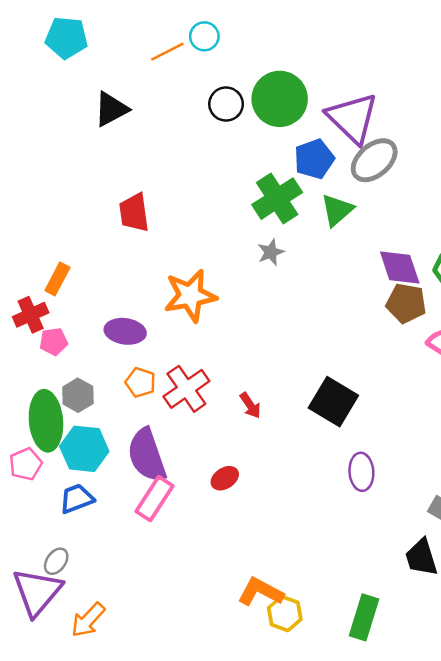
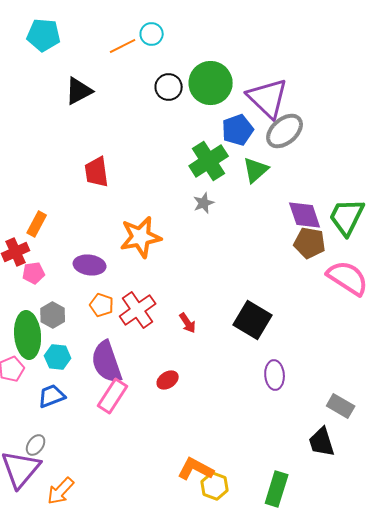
cyan hexagon: (84, 449) -> (58, 357), size x0.7

